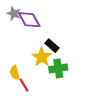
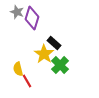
purple diamond: (29, 20) -> (32, 18), turned 45
green cross: (58, 68) -> (60, 65), turned -36

